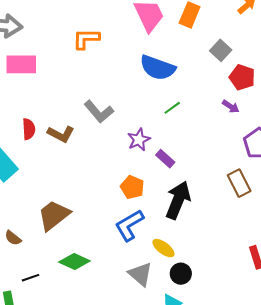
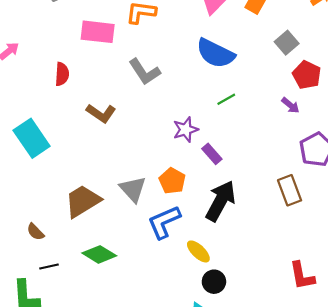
pink rectangle: (21, 64) -> (98, 32), moved
gray L-shape: (99, 112) -> (145, 72), moved
red semicircle: (29, 129) -> (62, 74), moved
brown semicircle: (13, 238) -> (35, 232), moved
gray triangle: (140, 274) -> (133, 189), moved

